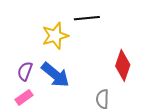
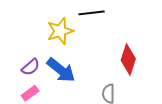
purple semicircle: (25, 71) -> (31, 67), turned -150

